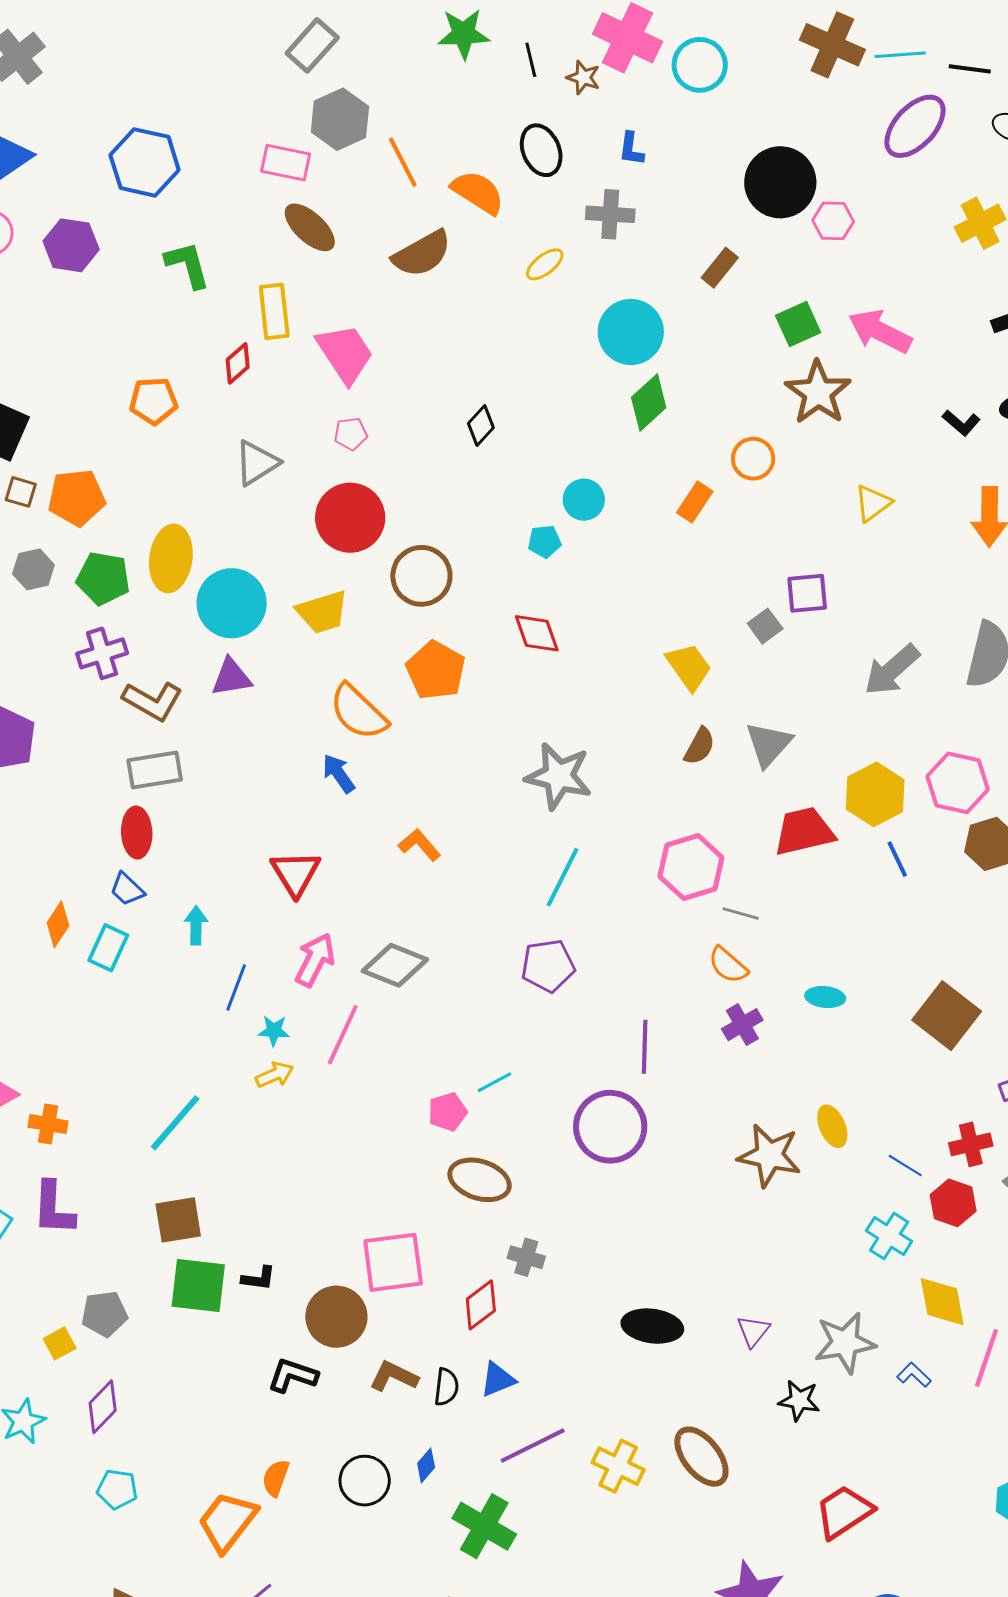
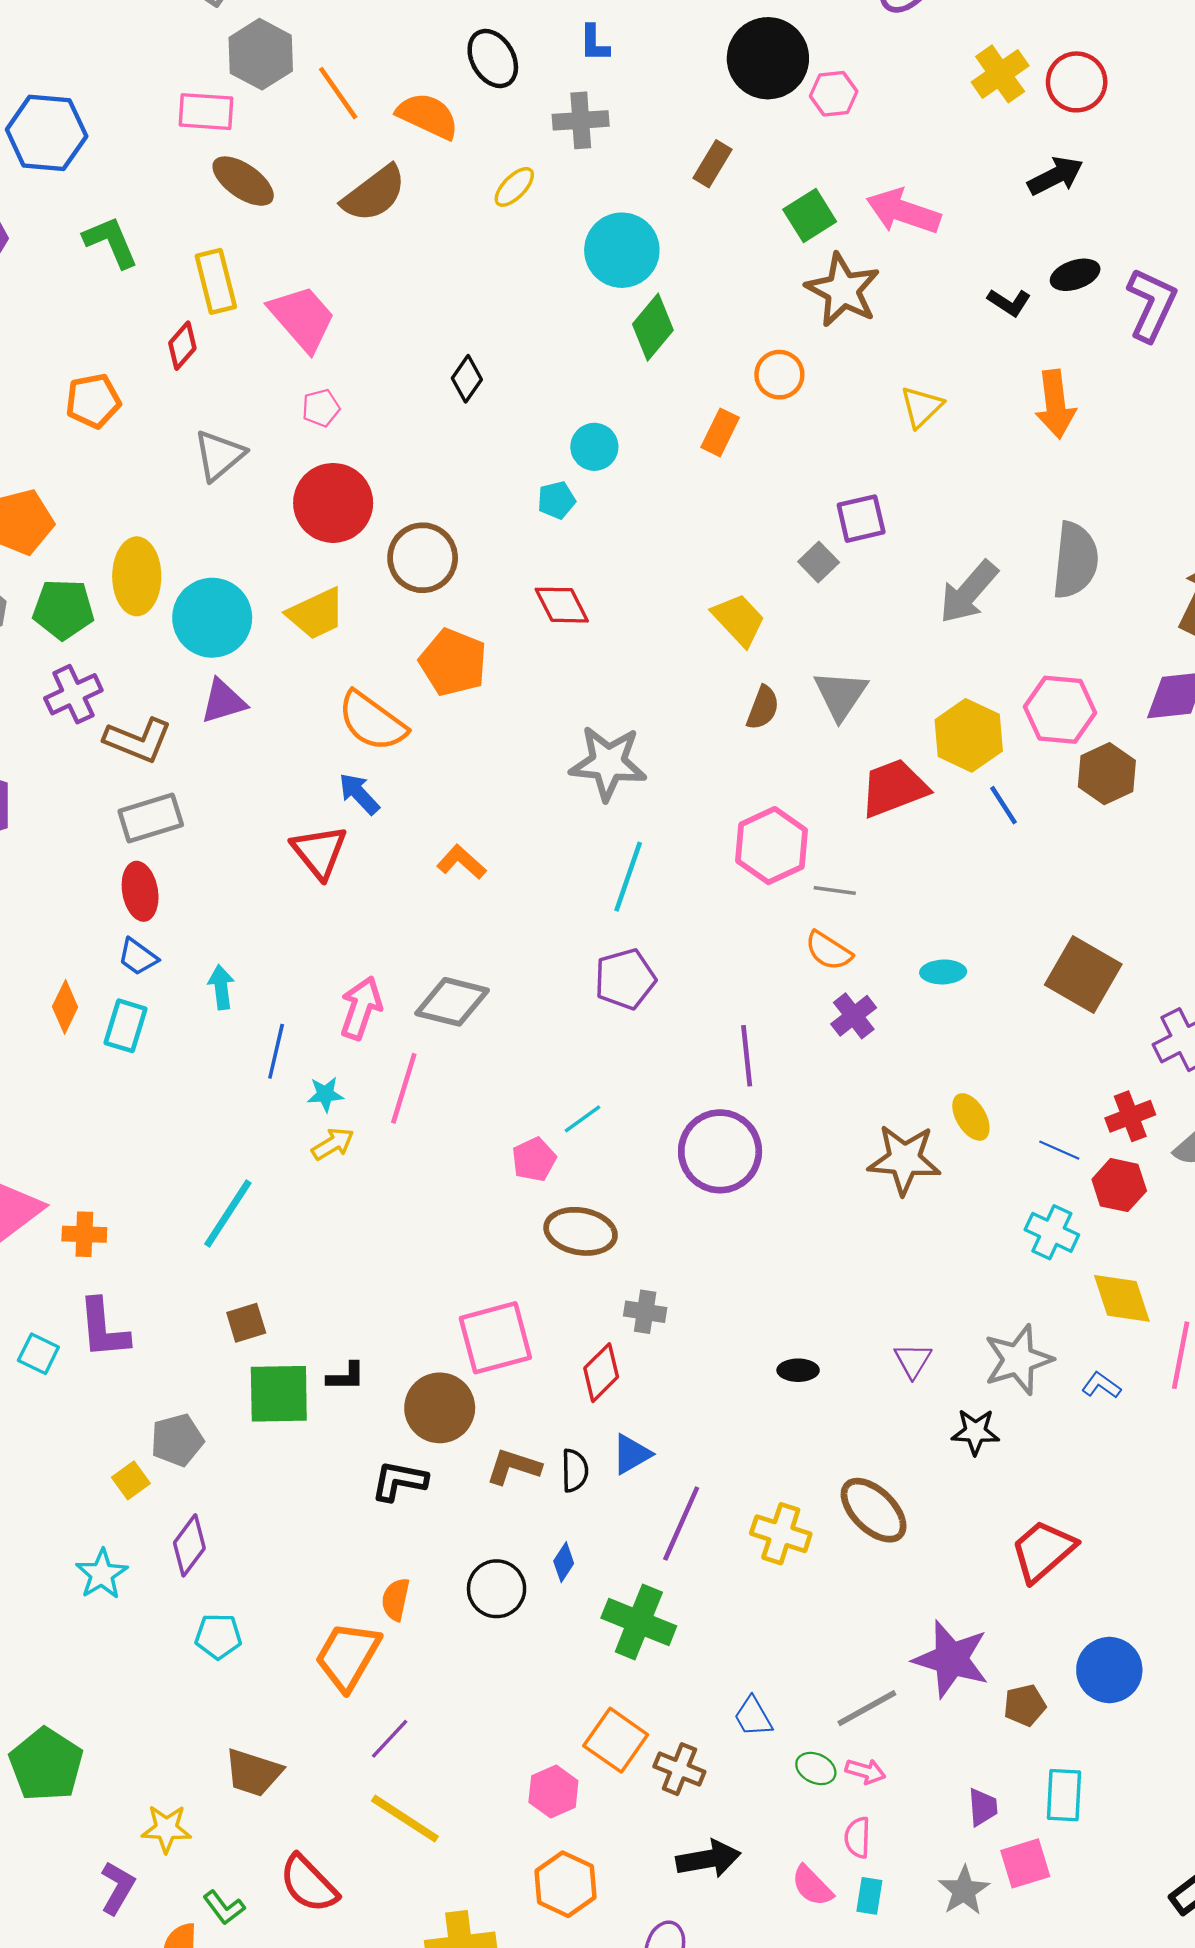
red triangle: (296, 873) -> (319, 852), moved
brown square: (178, 1220) -> (246, 1323), size x0.7
black ellipse: (652, 1326) -> (798, 1370), size x0.6
purple line: (533, 1446) -> (681, 1524), turned -32

